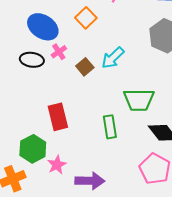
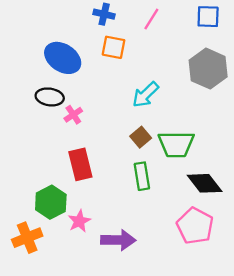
orange square: (86, 18) -> (114, 47), turned -35
pink cross: (59, 52) -> (73, 115), moved
brown square: (85, 67) -> (141, 137), moved

